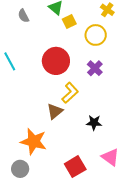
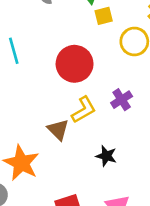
purple cross: (95, 68) -> (122, 100), moved
brown triangle: (55, 111) -> (58, 130), turned -48

